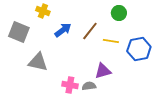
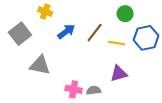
gray square: (19, 32) -> (20, 34), turned 30
blue hexagon: (139, 49) -> (146, 38), moved
purple triangle: (103, 71) -> (119, 74), moved

